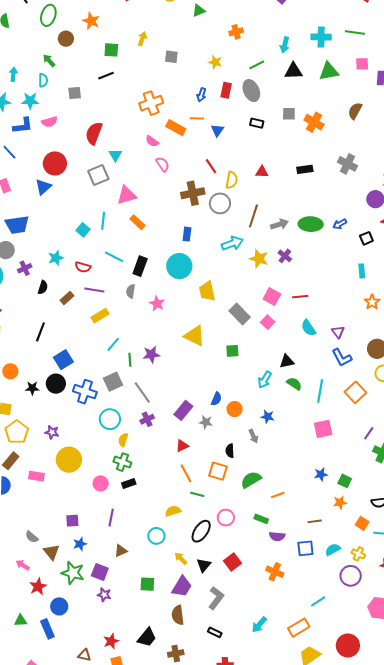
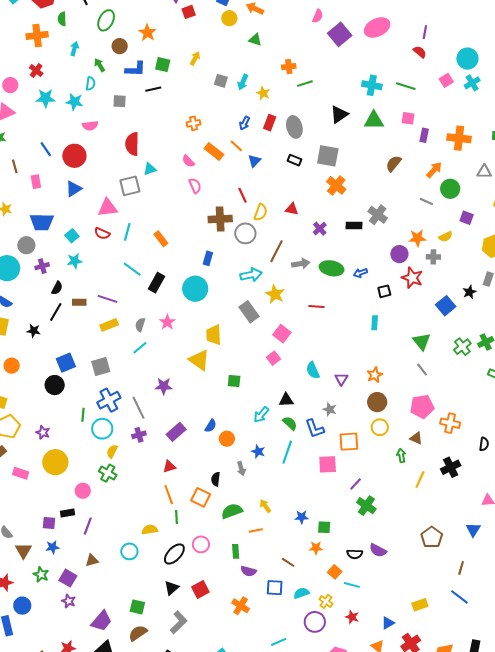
green triangle: (199, 11) -> (255, 40), turned 32
cyan arrow: (285, 45) -> (243, 82), moved
green line: (257, 65) -> (305, 84), moved
black triangle: (294, 71) -> (339, 114), turned -42
cyan arrow: (13, 74) -> (74, 49), moved
orange cross: (151, 103) -> (193, 123), size x0.6
gray square: (289, 114) -> (328, 156), size x1.6
orange line: (197, 118) -> (236, 146), turned 32
orange cross: (314, 122) -> (336, 185), moved
blue L-shape: (23, 126) -> (135, 69), moved
red semicircle: (94, 133) -> (132, 144), turned -30
cyan triangle: (115, 155) -> (150, 169), turned 32
red circle: (55, 163) -> (74, 156), moved
black rectangle: (305, 169) -> (354, 225), moved
pink triangle: (127, 195) -> (108, 208), moved
cyan square: (83, 230) -> (72, 236), moved
purple cross: (285, 256) -> (320, 229), moved
red semicircle: (83, 267) -> (102, 233), moved
gray semicircle: (131, 291) -> (140, 325), moved
yellow trapezoid: (207, 291) -> (214, 335), moved
red line: (300, 297) -> (316, 307), moved
brown rectangle: (67, 298) -> (79, 302), turned 32
orange star: (372, 302) -> (375, 375), moved
gray rectangle: (240, 314) -> (249, 312), moved
black line: (40, 332) -> (56, 312), moved
cyan line: (113, 344) -> (140, 348), moved
purple star: (151, 354) -> (164, 386), moved
blue L-shape: (342, 358) -> (315, 429), moved
green line: (130, 360) -> (83, 415), moved
gray square: (113, 382) -> (101, 367), moved
black star: (32, 388) -> (34, 331), moved
cyan line: (320, 391) -> (287, 452), moved
blue cross: (85, 392) -> (109, 400), moved, turned 35
orange square: (355, 392) -> (349, 442), turned 30
gray star: (206, 422) -> (330, 409), moved
pink square: (323, 429) -> (328, 464), moved
green square: (345, 481) -> (324, 527), turned -32
black rectangle: (129, 484) -> (67, 513), moved
green line: (197, 494) -> (176, 517), turned 64
green rectangle: (261, 519) -> (236, 551), turned 56
brown line: (315, 521) -> (288, 562), turned 32
yellow arrow: (181, 558) -> (265, 506), moved
green star: (73, 573) -> (41, 575), size x0.7
green square: (147, 584) -> (137, 607), moved
purple trapezoid: (182, 587) -> (102, 621), moved
brown semicircle: (178, 615) -> (138, 633), turned 54

